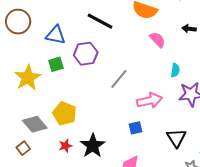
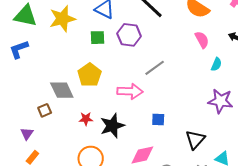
cyan semicircle: (175, 70) -> (216, 64), moved
yellow star: (28, 78) -> (62, 19), moved
pink arrow: (150, 101) -> (130, 91), moved
yellow pentagon: (65, 114) -> (90, 75), moved

